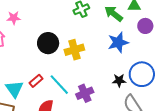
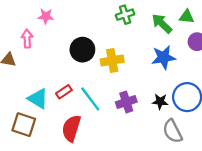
cyan triangle: (14, 89) -> (38, 99), turned -30
purple cross: (85, 93) -> (126, 102), moved

